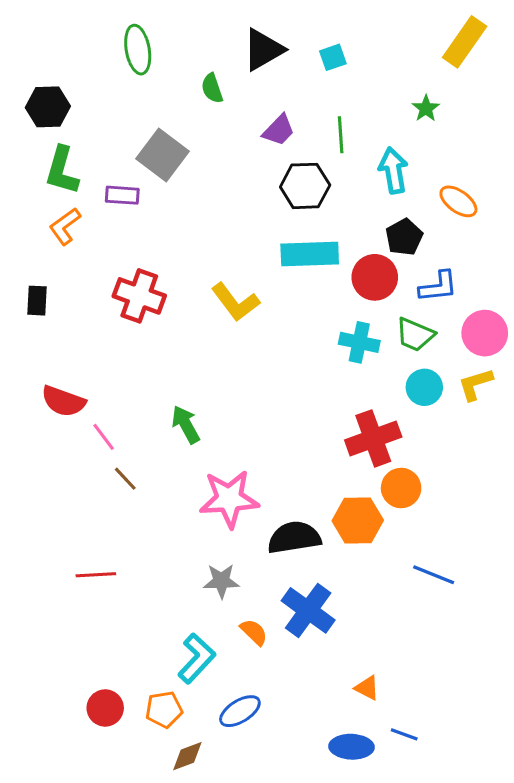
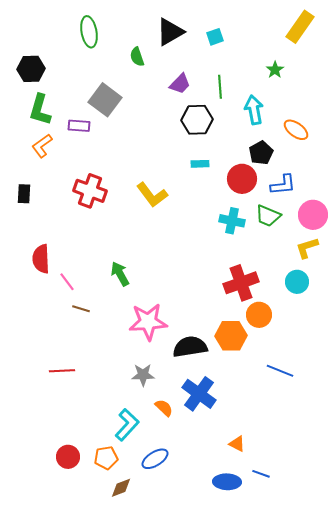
cyan rectangle: (310, 254) -> (200, 164), size x0.5
cyan circle: (424, 387) -> (297, 282), moved
red semicircle: (63, 401) -> (41, 259), turned 68
brown line: (125, 479) -> (81, 309), turned -30

